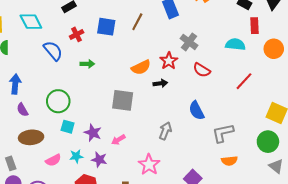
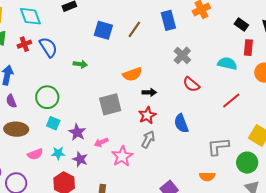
red cross: (77, 34) -> (24, 44), moved
red star: (169, 61) -> (147, 115), moved
gray square: (123, 100) -> (110, 104), turned -30
gray L-shape: (223, 133) -> (218, 146), moved
pink star: (149, 165) -> (122, 156), moved

